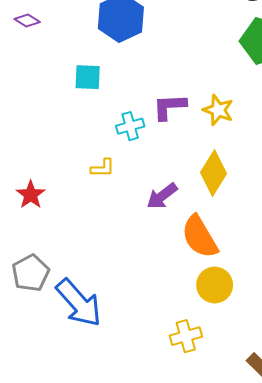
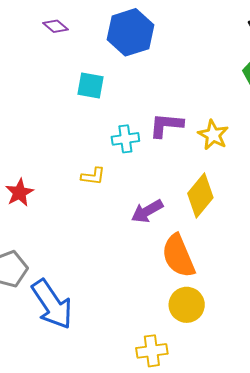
purple diamond: (27, 21) -> (56, 26), moved

